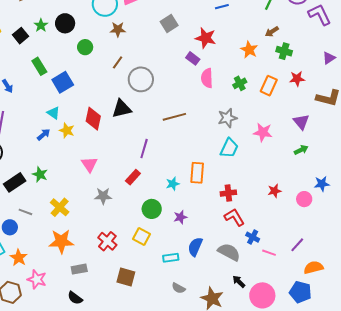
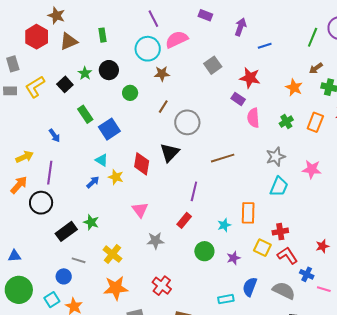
black triangle: (122, 109) -> (170, 153), turned -30
red star: (274, 191) -> (322, 246), moved
yellow square: (142, 237) -> (262, 248), moved

